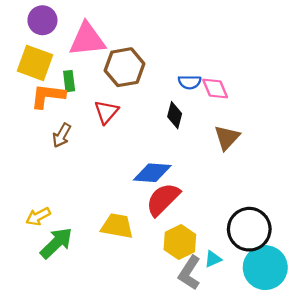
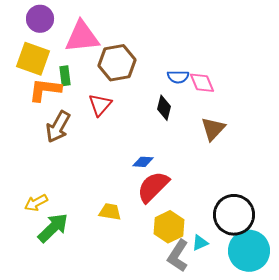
brown arrow: (62, 135) -> (58, 127), size x1.4
blue diamond: (152, 173) -> (143, 162), size x0.6
yellow trapezoid: (117, 226) -> (110, 212), size x0.7

